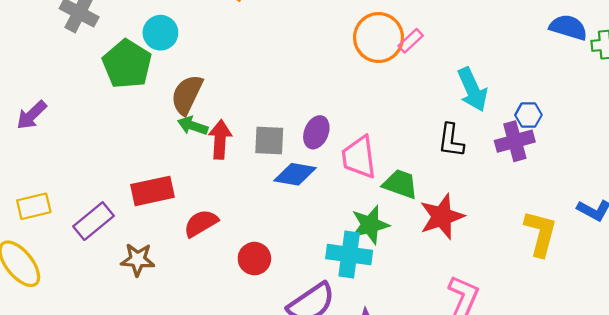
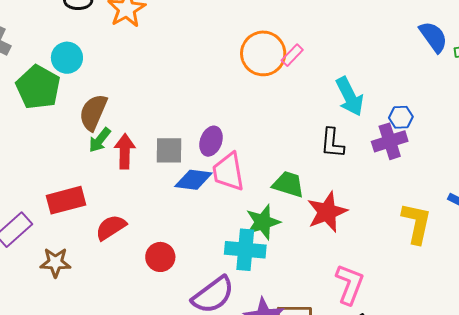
blue semicircle: (568, 27) -> (433, 37), turned 40
green arrow: (193, 126) -> (100, 140), turned -68
pink trapezoid: (359, 157) -> (228, 172), moved

